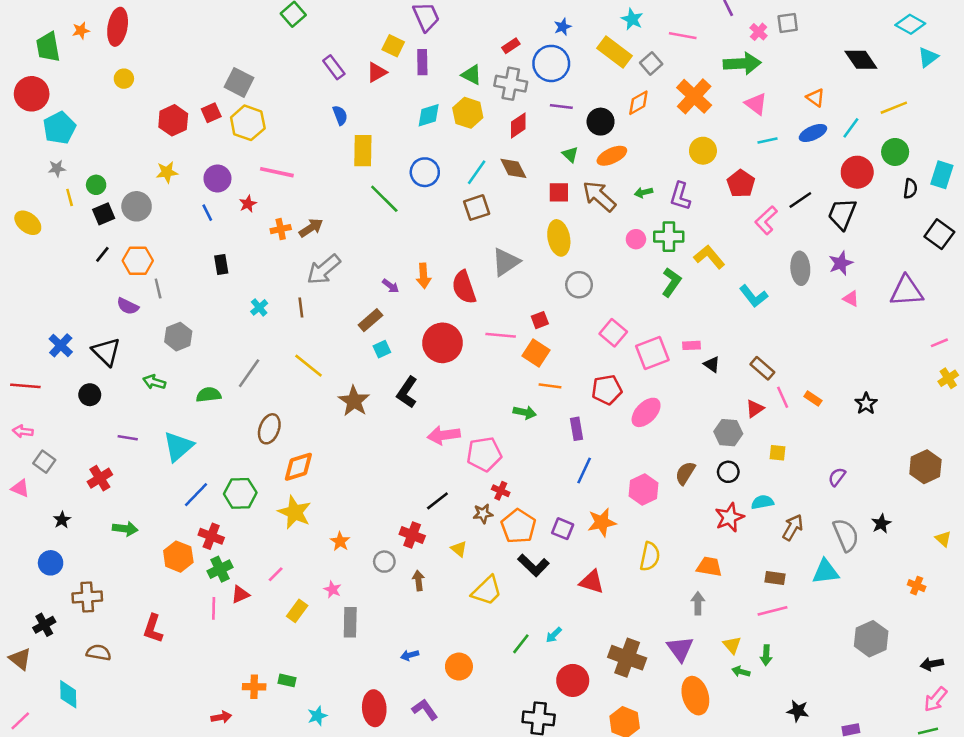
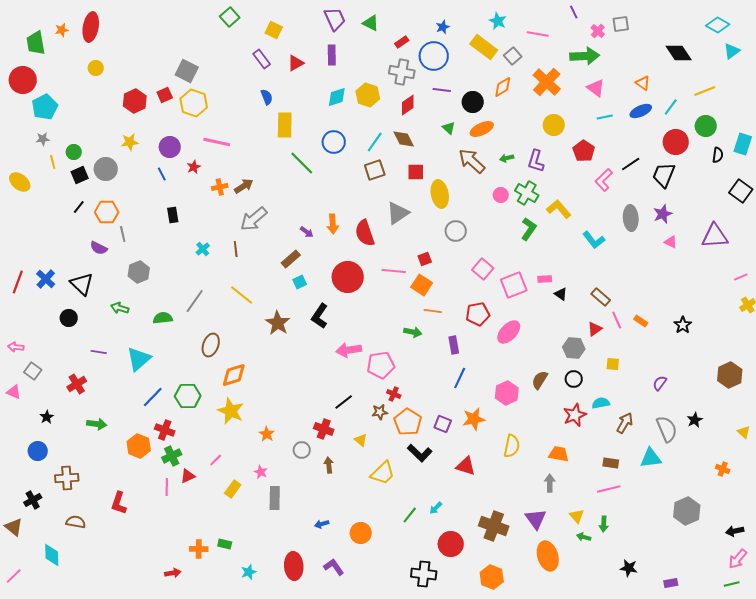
yellow square: (393, 46) -> (274, 30), moved
green triangle: (472, 75) -> (371, 23), moved
red square: (559, 192) -> (416, 172), moved
green cross: (669, 237) -> (527, 193), turned 30
red line: (25, 386) -> (18, 282), moved, turned -75

